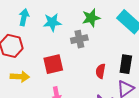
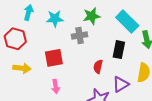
black rectangle: (126, 64) -> (119, 50), moved

